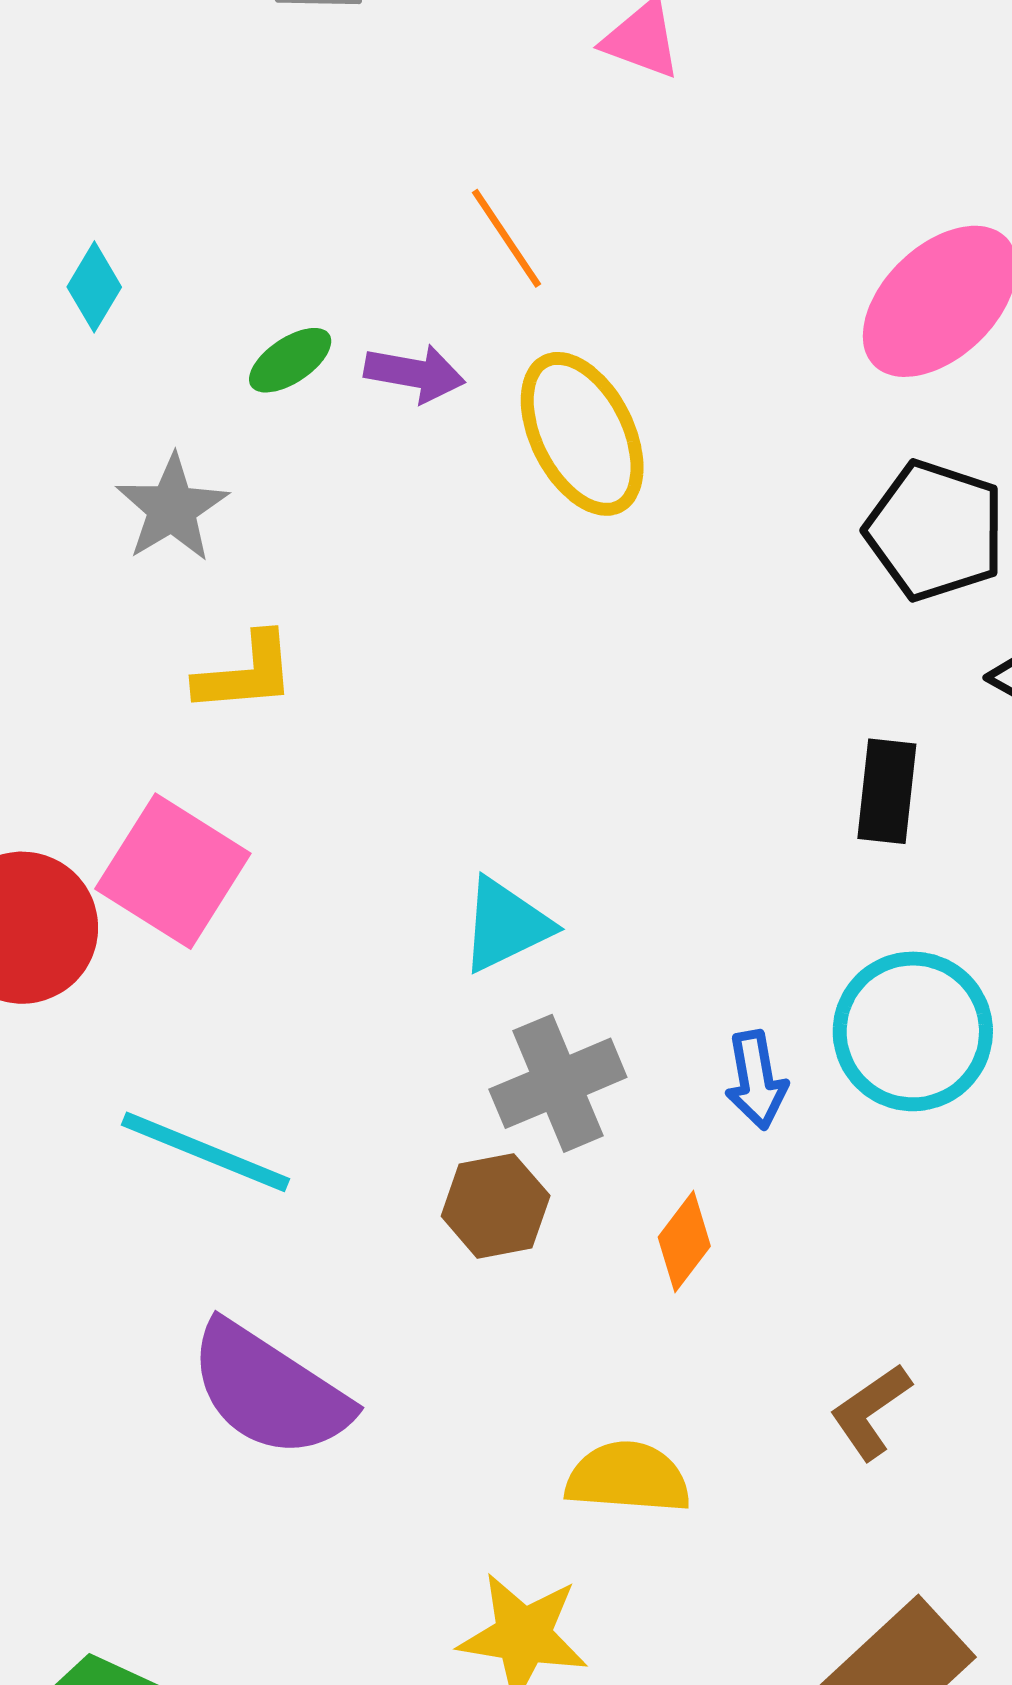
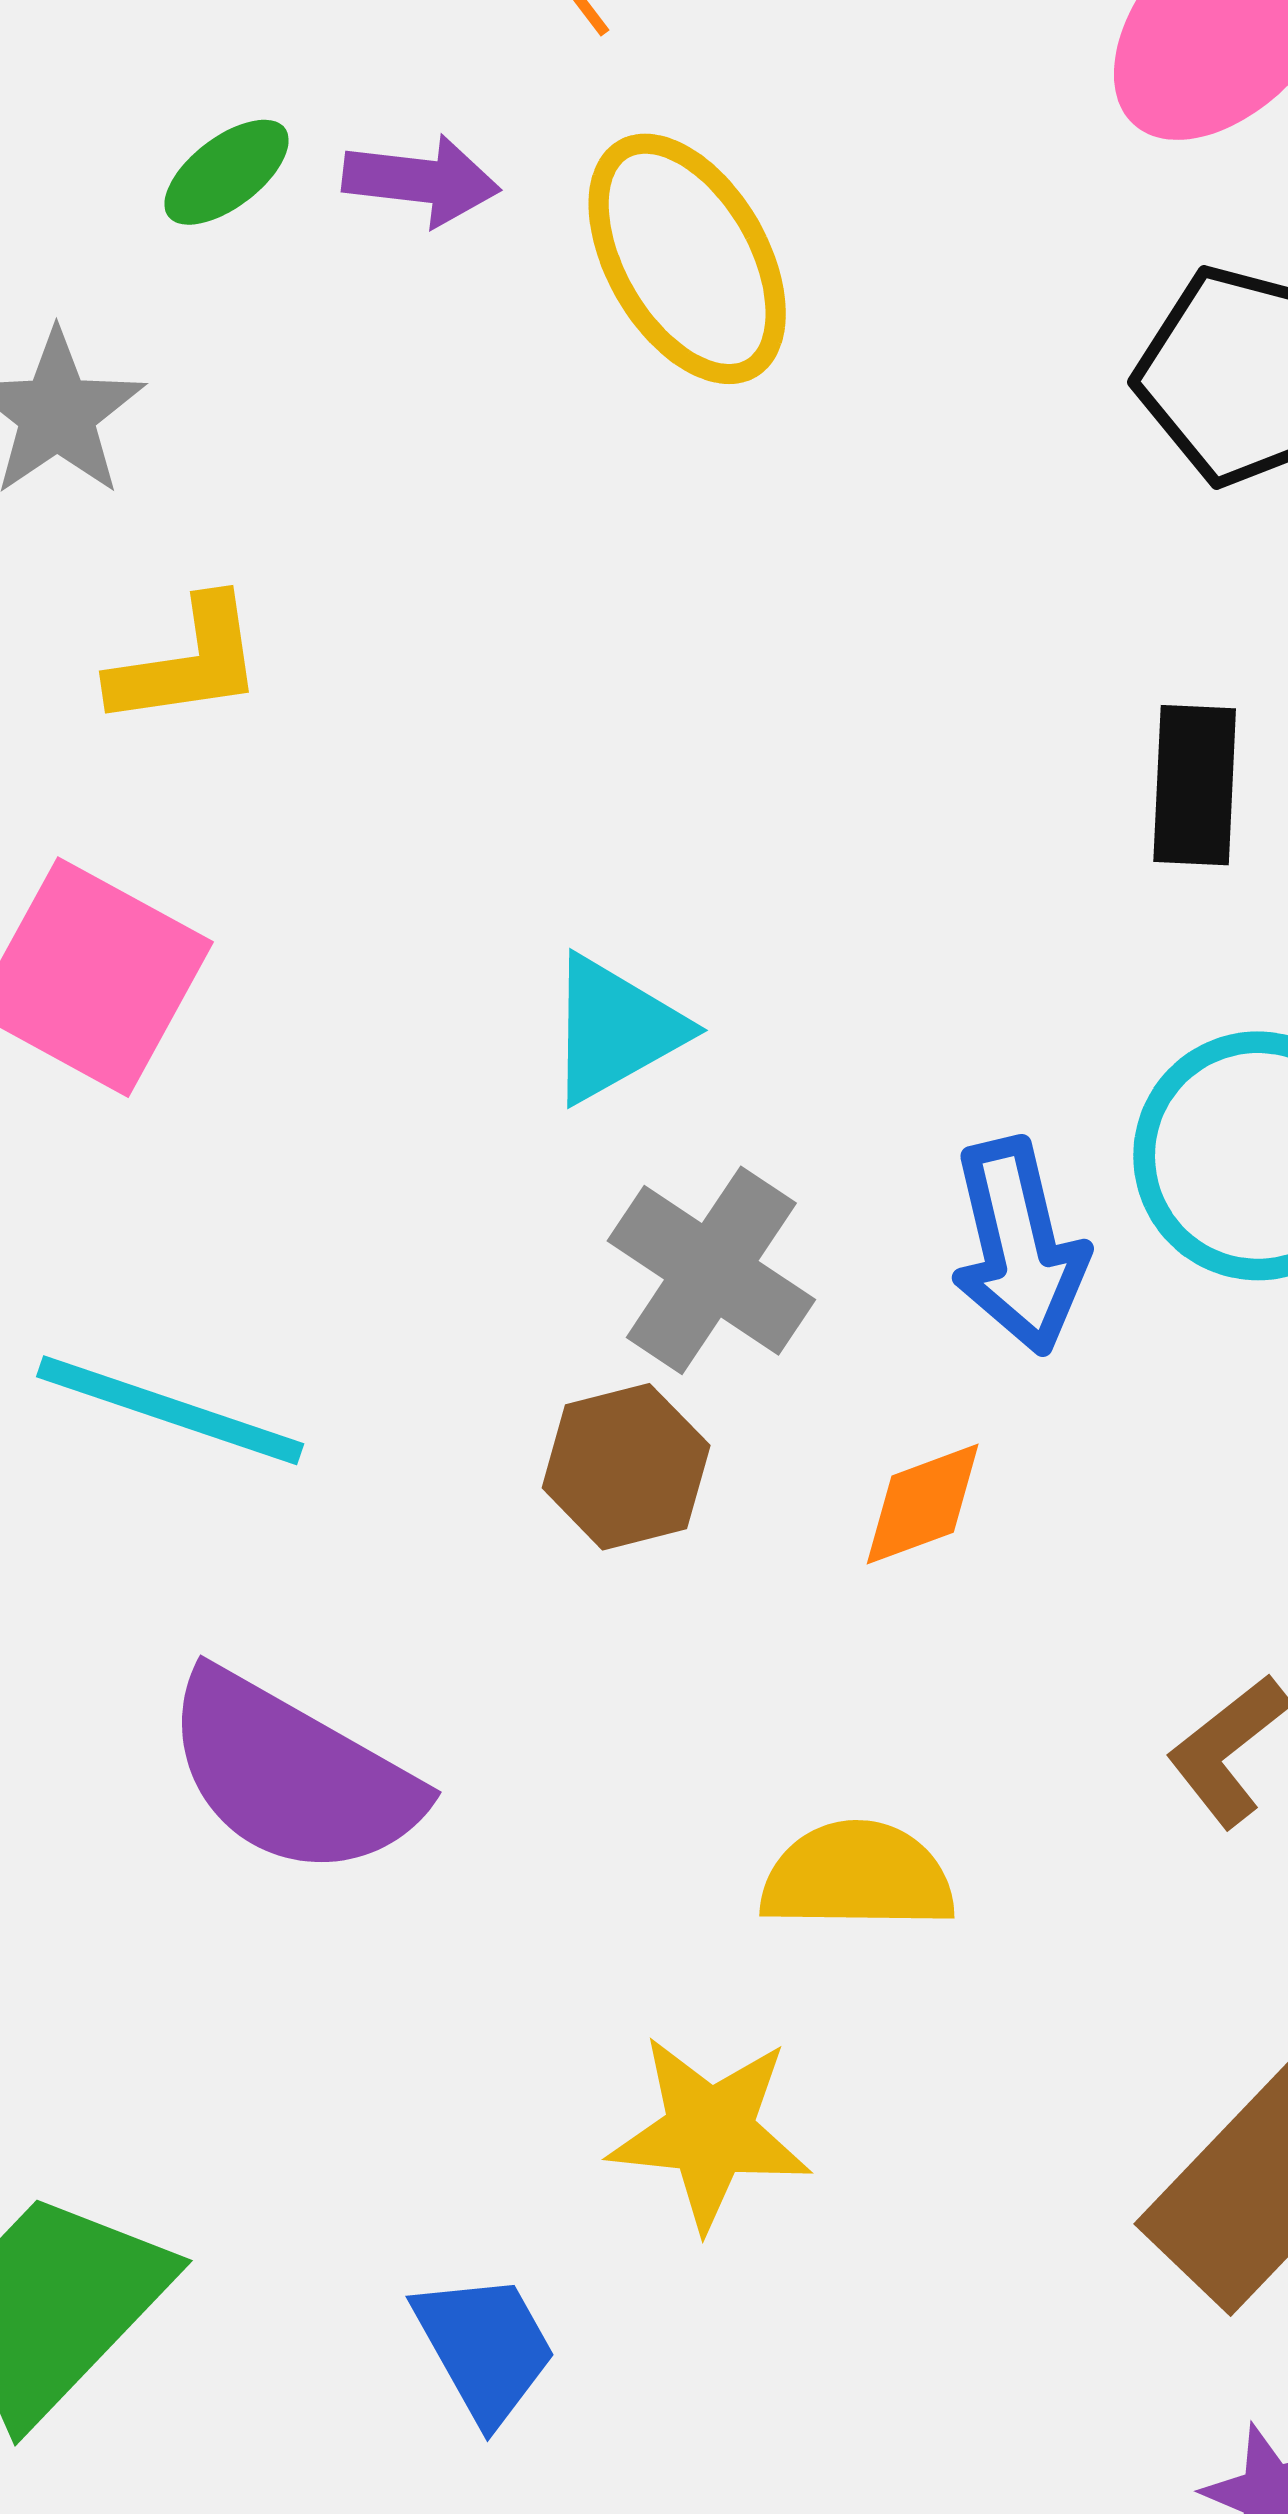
blue arrow: (756, 1080) -> (1019, 1246), size x1.4
gray cross: (558, 1083) -> (711, 1270), turned -30
orange diamond: (684, 1242) -> (923, 1504), turned 36

